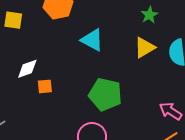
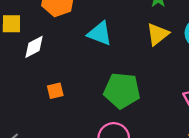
white diamond: (27, 69) -> (34, 47), moved

